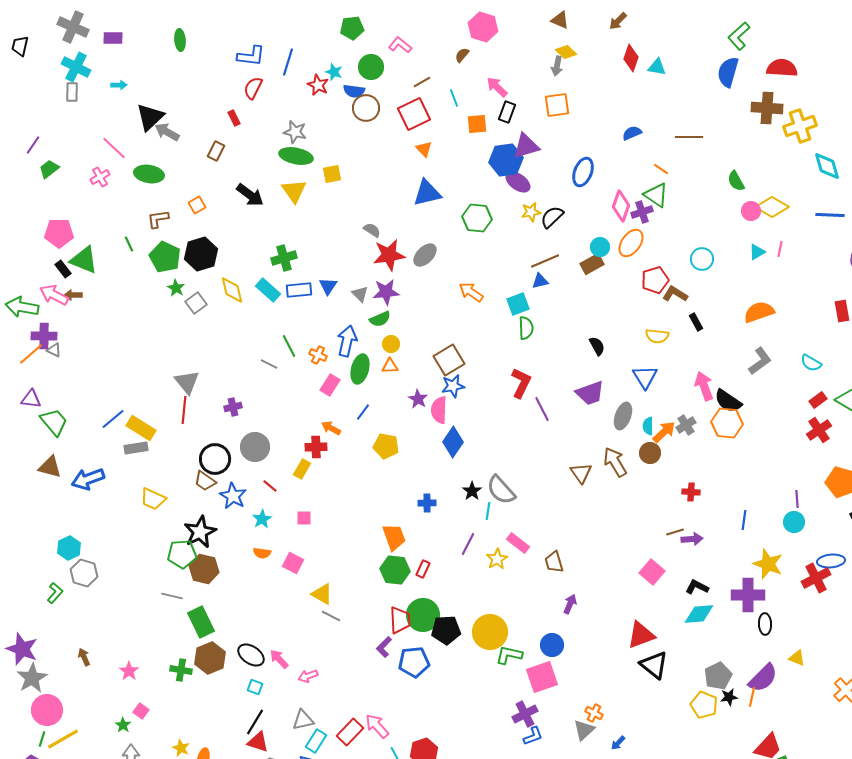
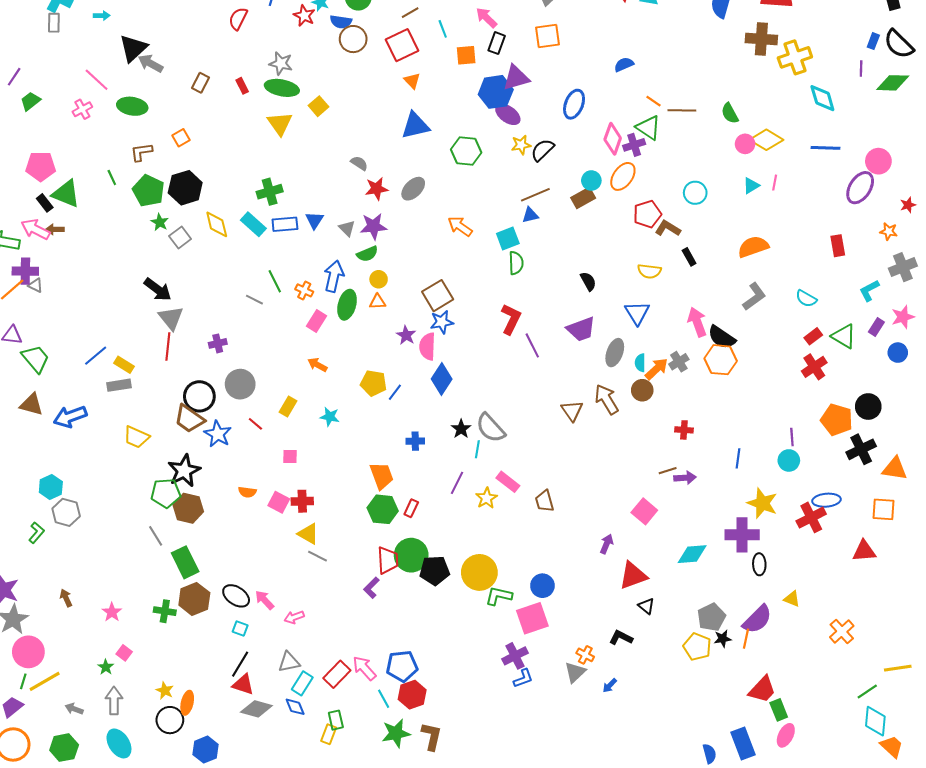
red rectangle: (234, 118) -> (242, 86), moved
brown line: (689, 137) -> (682, 110), moved
yellow square: (332, 174) -> (319, 106), turned -30
black arrow: (250, 195) -> (158, 289), moved
red star: (389, 255) -> (377, 189), size x0.7
blue line: (363, 412) -> (395, 392), moved
yellow rectangle: (141, 428) -> (124, 365), size x0.7
red cross: (316, 447) -> (302, 501), moved
brown trapezoid: (205, 481) -> (189, 419), size x1.4
cyan star: (262, 519) -> (330, 417), moved, turned -30
black L-shape: (697, 587) -> (621, 638), moved
gray line: (172, 596) -> (156, 536), turned 45
purple arrow: (570, 604) -> (607, 544), moved
blue pentagon: (414, 662) -> (402, 666), moved
black triangle: (654, 665) -> (646, 606), size x0.6

